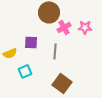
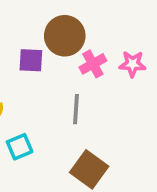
purple square: (31, 42) -> (31, 60), moved

